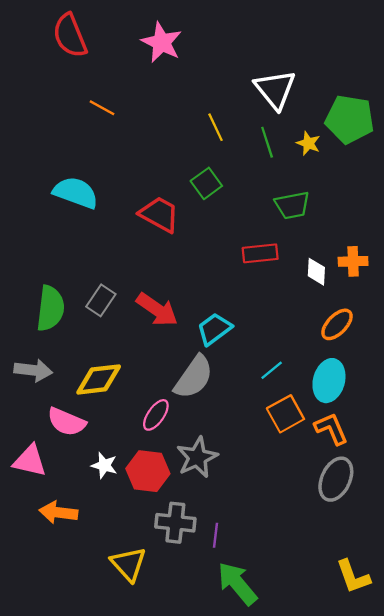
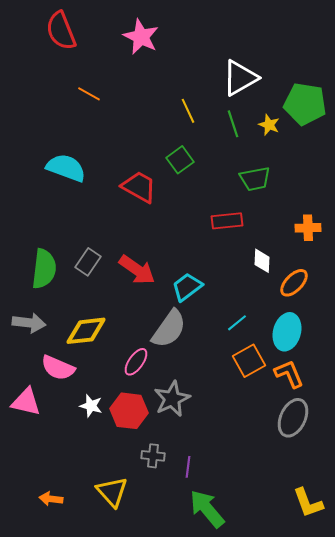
white triangle: (275, 89) -> (240, 78), turned 39
white diamond: (316, 272) -> (262, 261), moved
orange arrow: (58, 512) -> (51, 499), moved, size x0.7
gray cross: (175, 523) -> (153, 456), size x0.7

